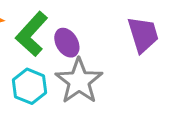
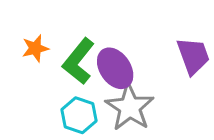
purple ellipse: (67, 43) -> (115, 68), size x1.4

